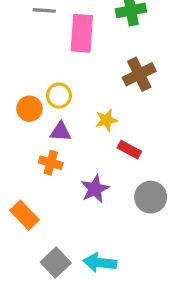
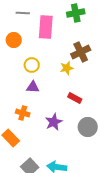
orange circle: (29, 109) -> (14, 40), moved
yellow star: (106, 120) -> (67, 68), moved
orange cross: (51, 163) -> (23, 113), moved

